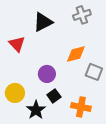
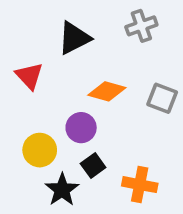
orange diamond: (76, 54) -> (107, 91), moved, turned 30
gray square: (94, 72) -> (162, 98), moved
yellow circle: (15, 93) -> (40, 150), moved

